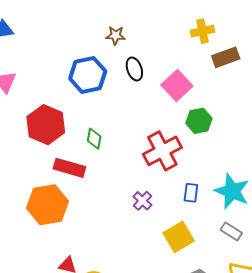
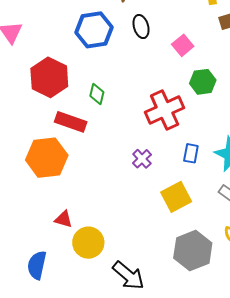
pink square: (177, 85) -> (183, 45), size x0.7

